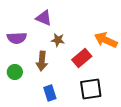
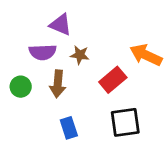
purple semicircle: (17, 38) -> (43, 52), moved
green circle: (15, 72) -> (21, 87), moved

